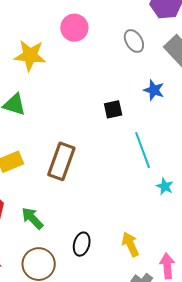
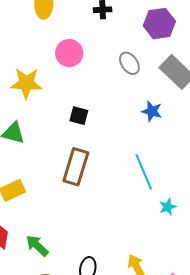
black square: (113, 109) -> (79, 116), moved, turned 30
brown rectangle: (61, 161) -> (76, 167), moved
cyan star: (165, 186) -> (168, 207), turned 30

